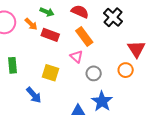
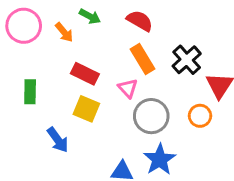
black cross: (113, 17) -> (187, 60), moved
red rectangle: (50, 35) -> (85, 74), moved
gray circle: (94, 73) -> (151, 116), size x1.5

